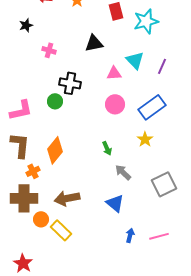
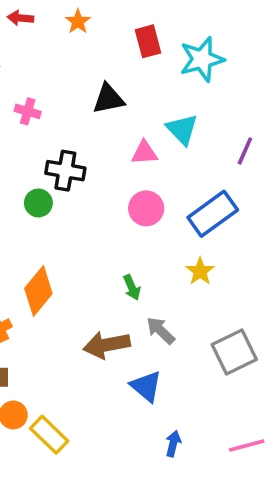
purple line: (162, 66) -> (245, 151), moved
brown arrow: (67, 198) -> (107, 345), moved
pink line: (159, 236) -> (247, 445), moved

